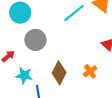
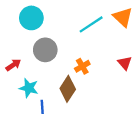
orange cross: (90, 71) -> (82, 66), moved

